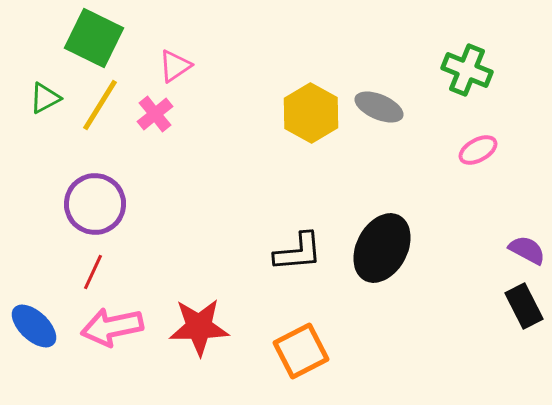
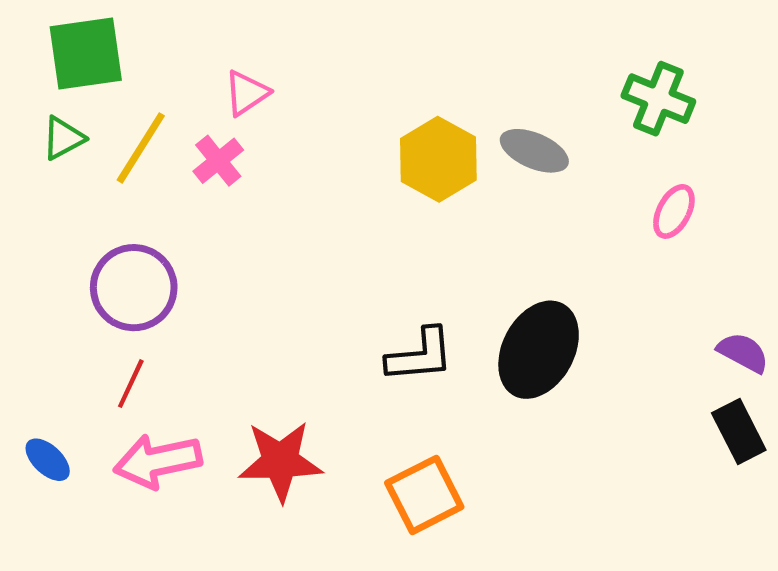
green square: (94, 38) -> (86, 53), moved, turned -34
pink ellipse: (478, 150) -> (674, 211), turned -33
blue ellipse: (34, 326) -> (48, 460), size x0.7

